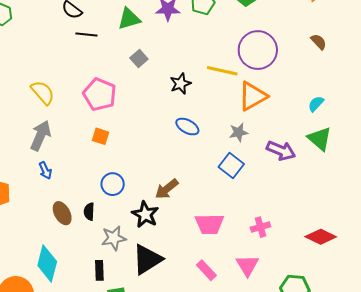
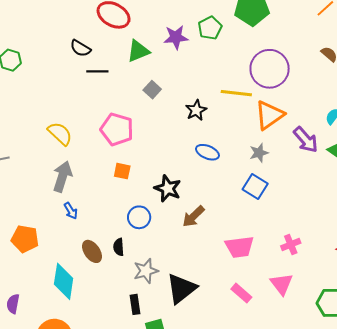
purple arrow: (281, 151) -> (306, 140), moved, turned 32
black star: (145, 214) -> (168, 188), moved
cyan diamond: (47, 263) -> (64, 281), moved

